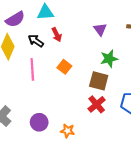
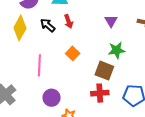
pink line: (32, 69) -> (39, 65), moved
red cross: (97, 104) -> (100, 93), turned 30
purple circle: (39, 122) -> (52, 98), moved

